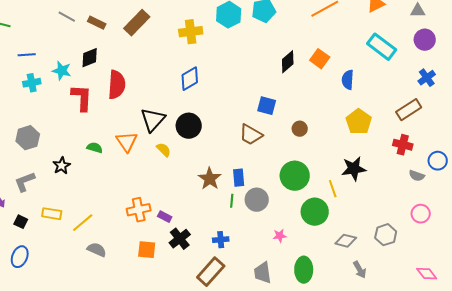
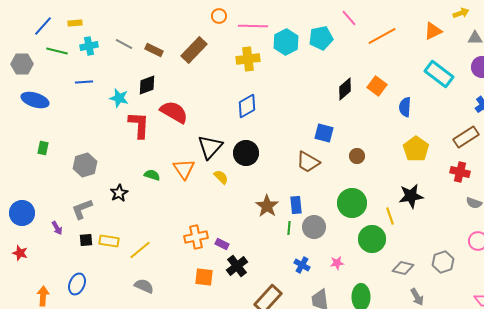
cyan cross: (32, 83) -> (89, 46), moved
red semicircle: (117, 85) -> (174, 112), turned -64
black square: (21, 222) -> (86, 240), moved, turned -32
blue cross: (221, 240) -> (302, 265), moved, turned 35
gray semicircle: (97, 250) -> (144, 286), moved

